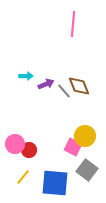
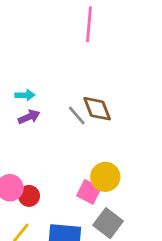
purple arrow: (46, 84) -> (29, 117), moved

